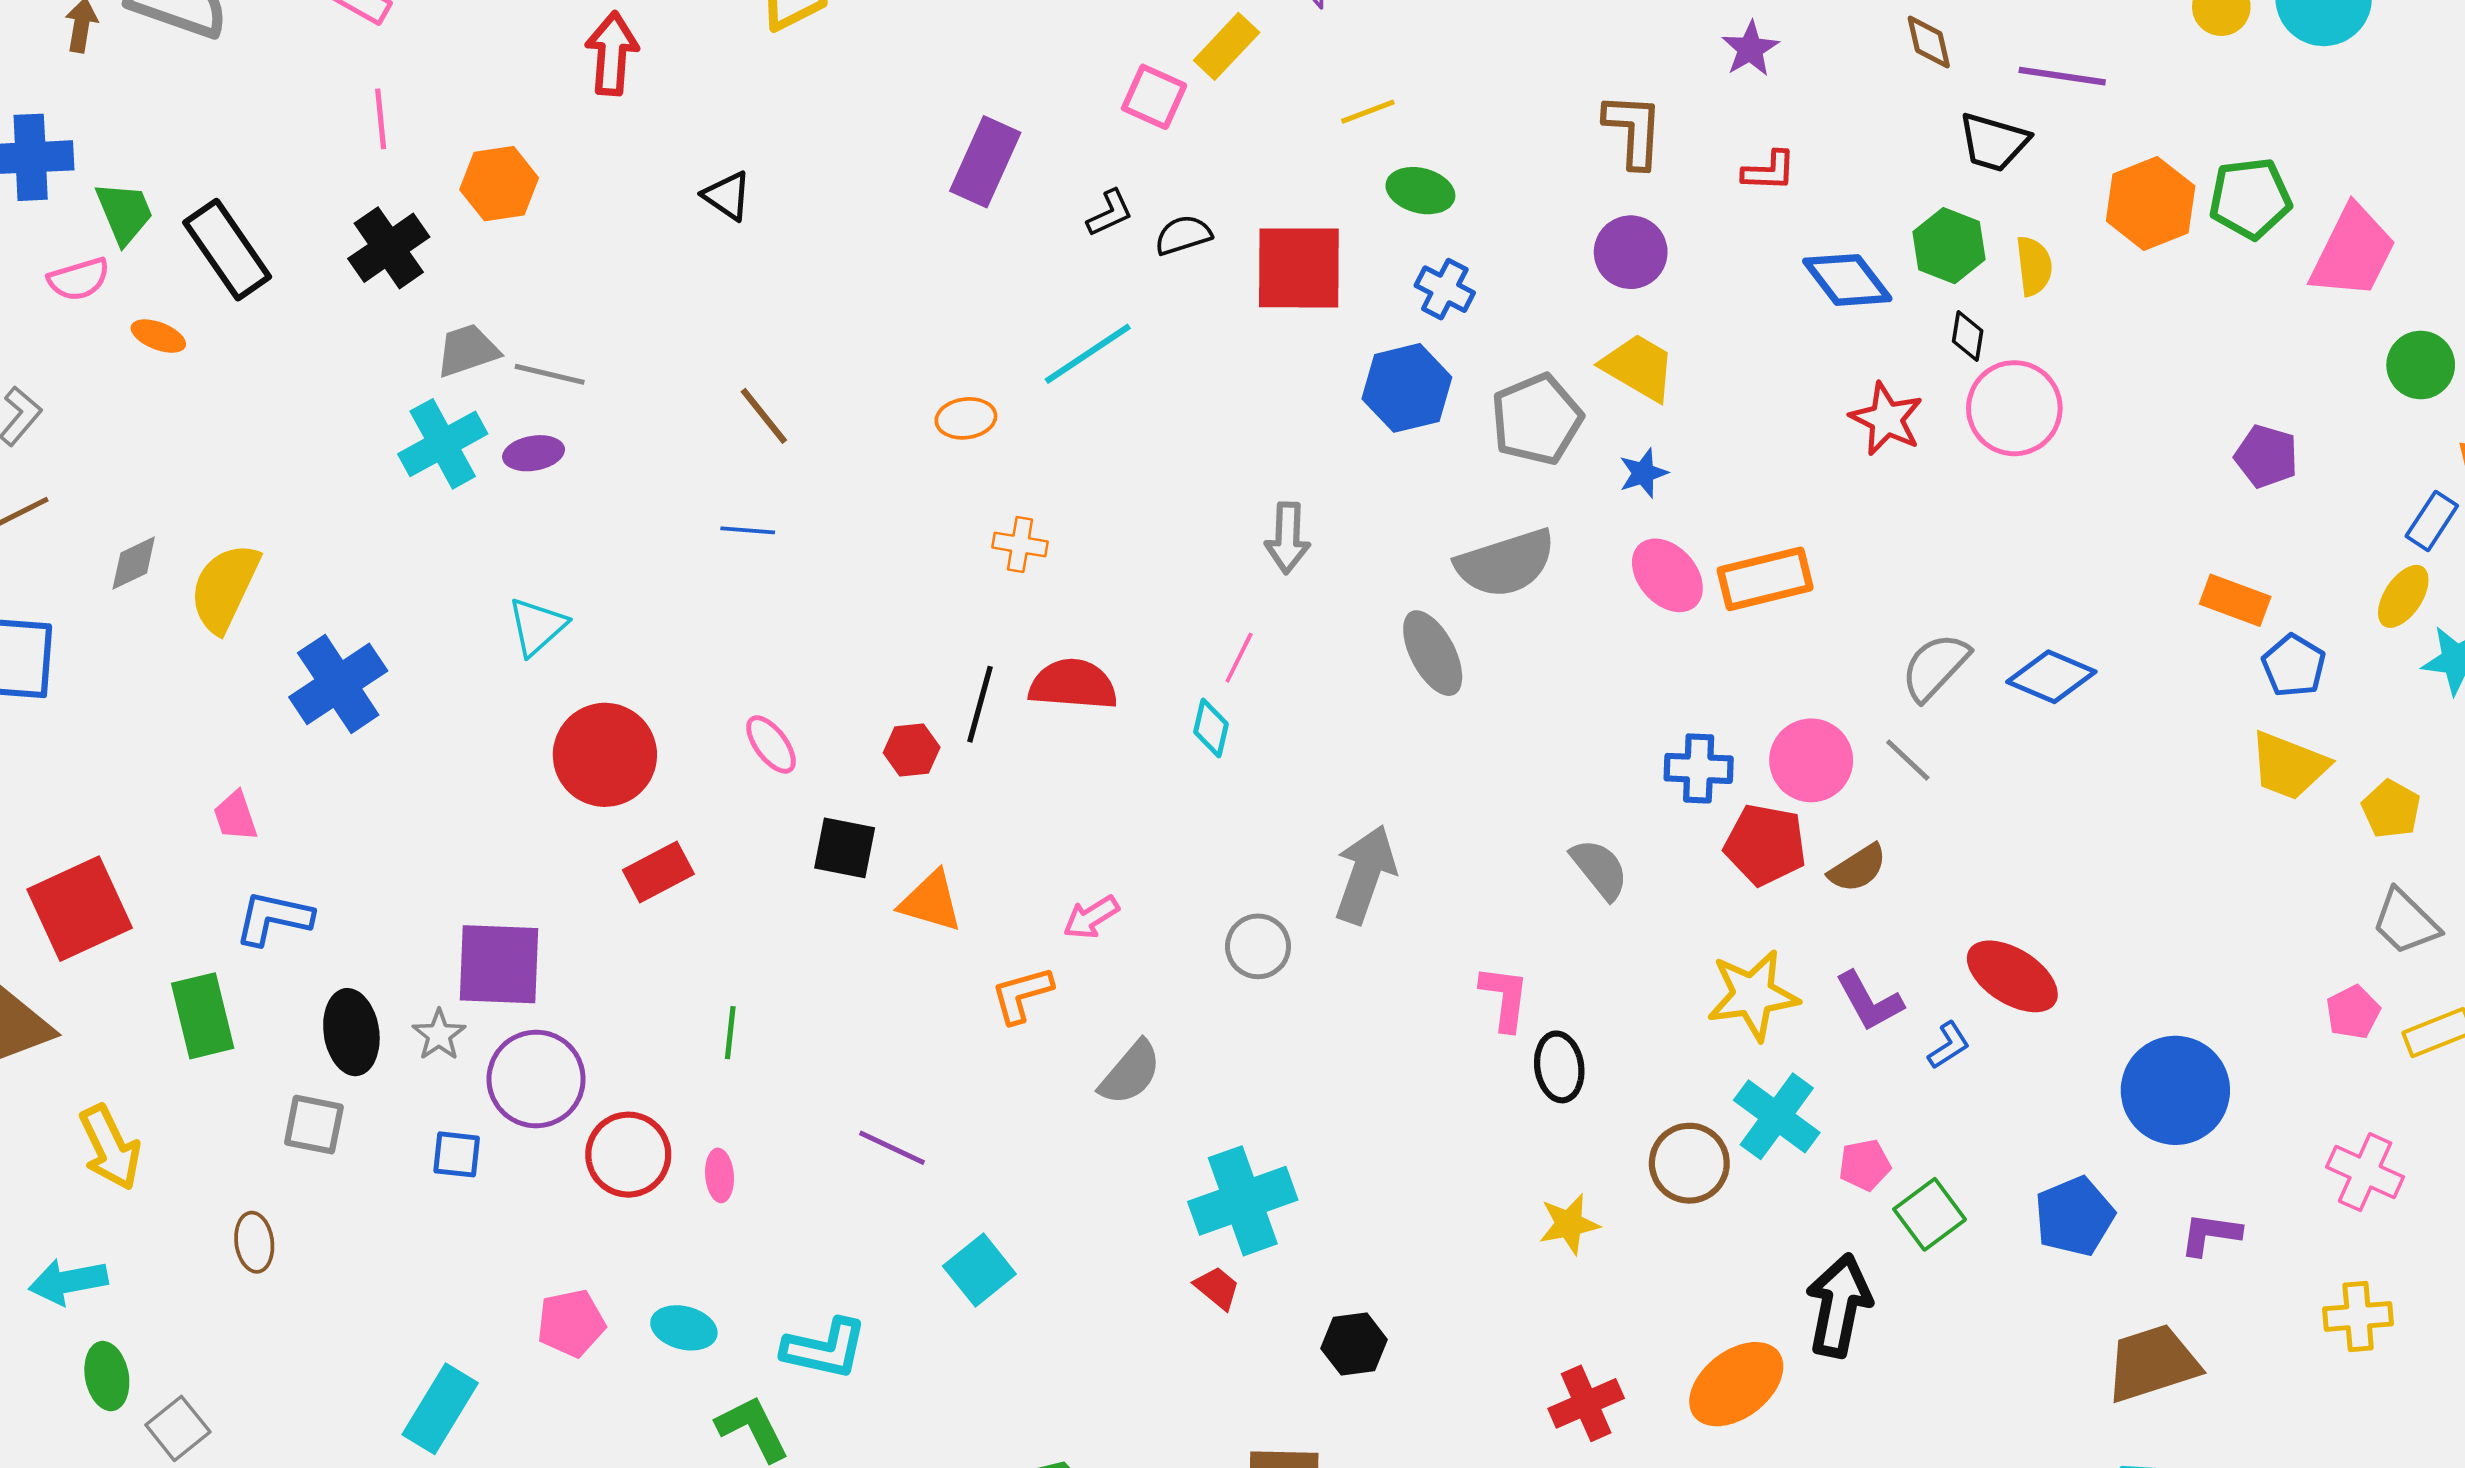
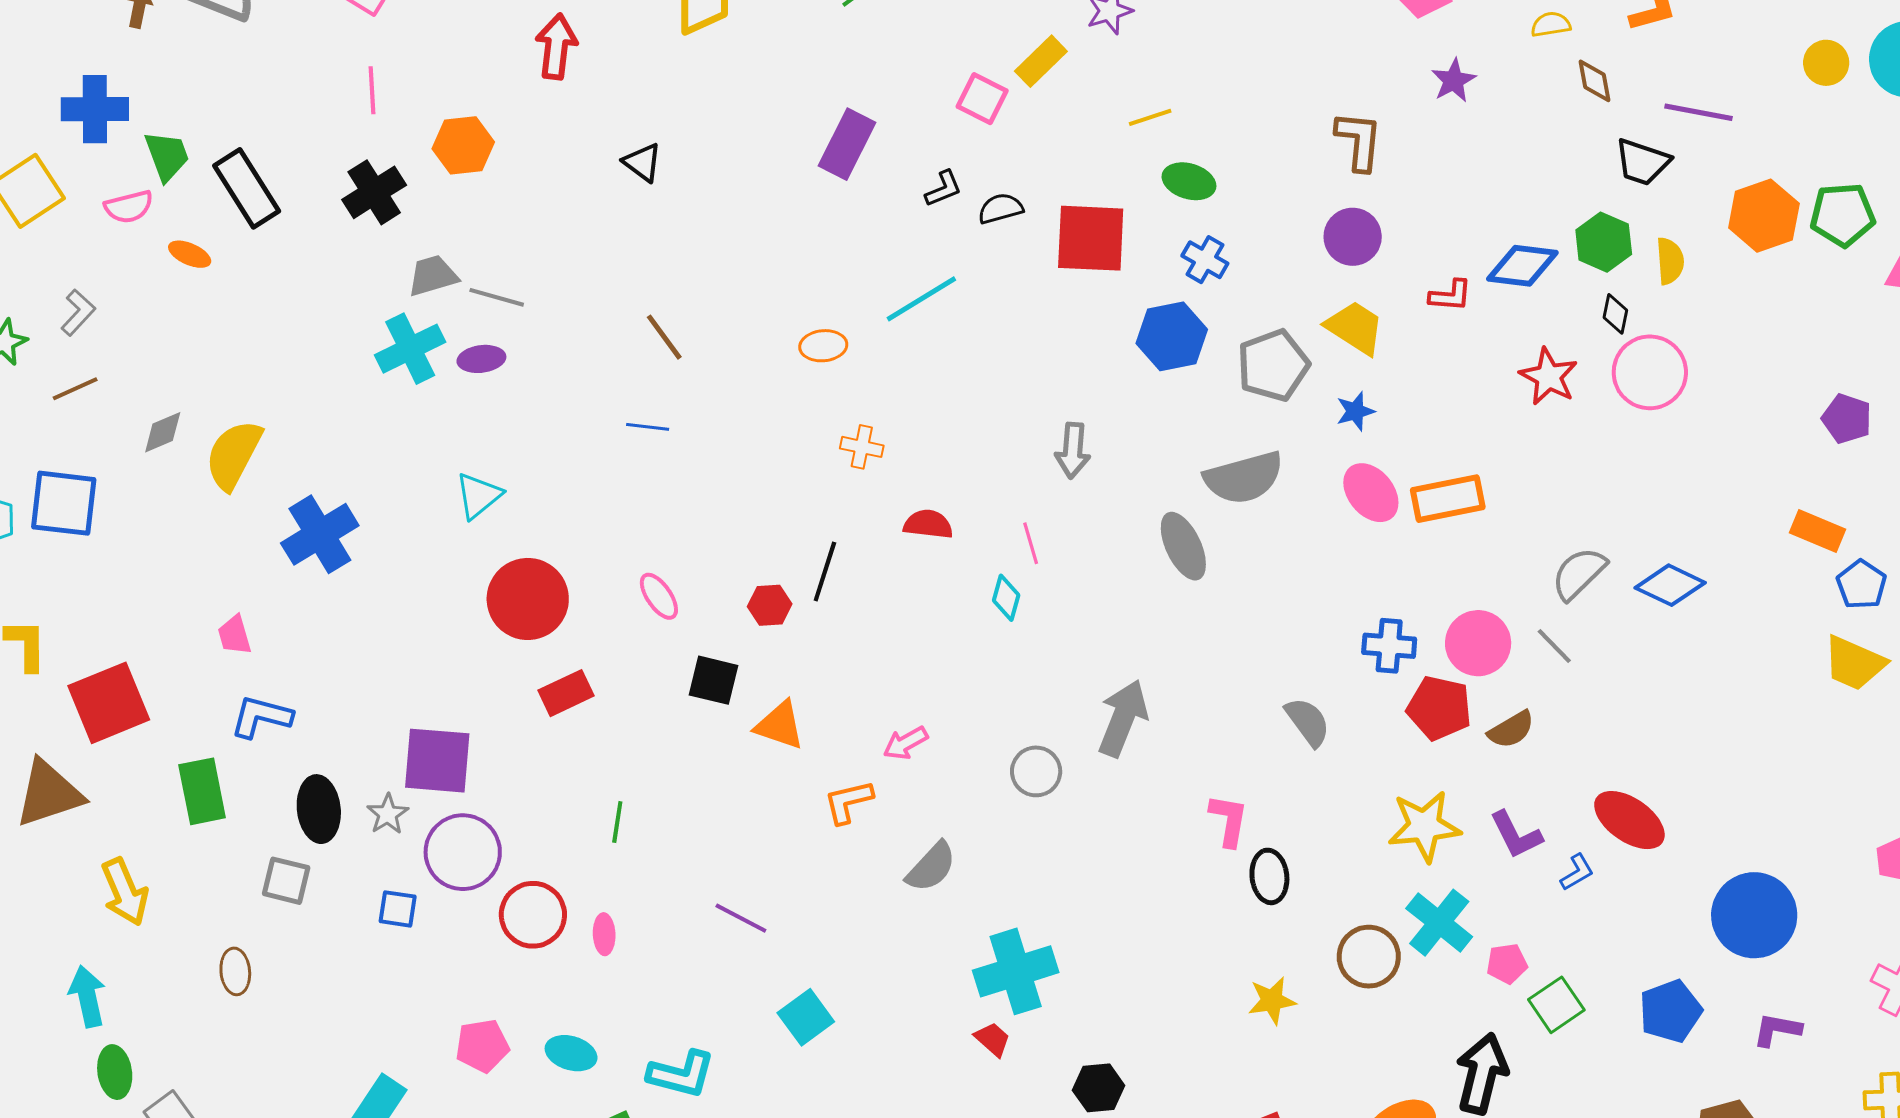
red L-shape: (1769, 171) -> (1450, 296), moved
blue diamond: (1847, 280) -> (1522, 266), turned -48
pink line: (1239, 658) -> (1031, 543), turned -45
red semicircle: (1073, 685) -> (928, 524), moved, size x0.7
cyan arrow: (68, 1282) -> (87, 996), turned 86

